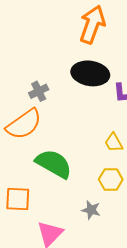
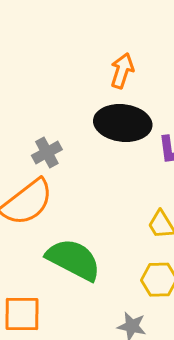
orange arrow: (92, 24) -> (122, 71), moved, size x0.6

